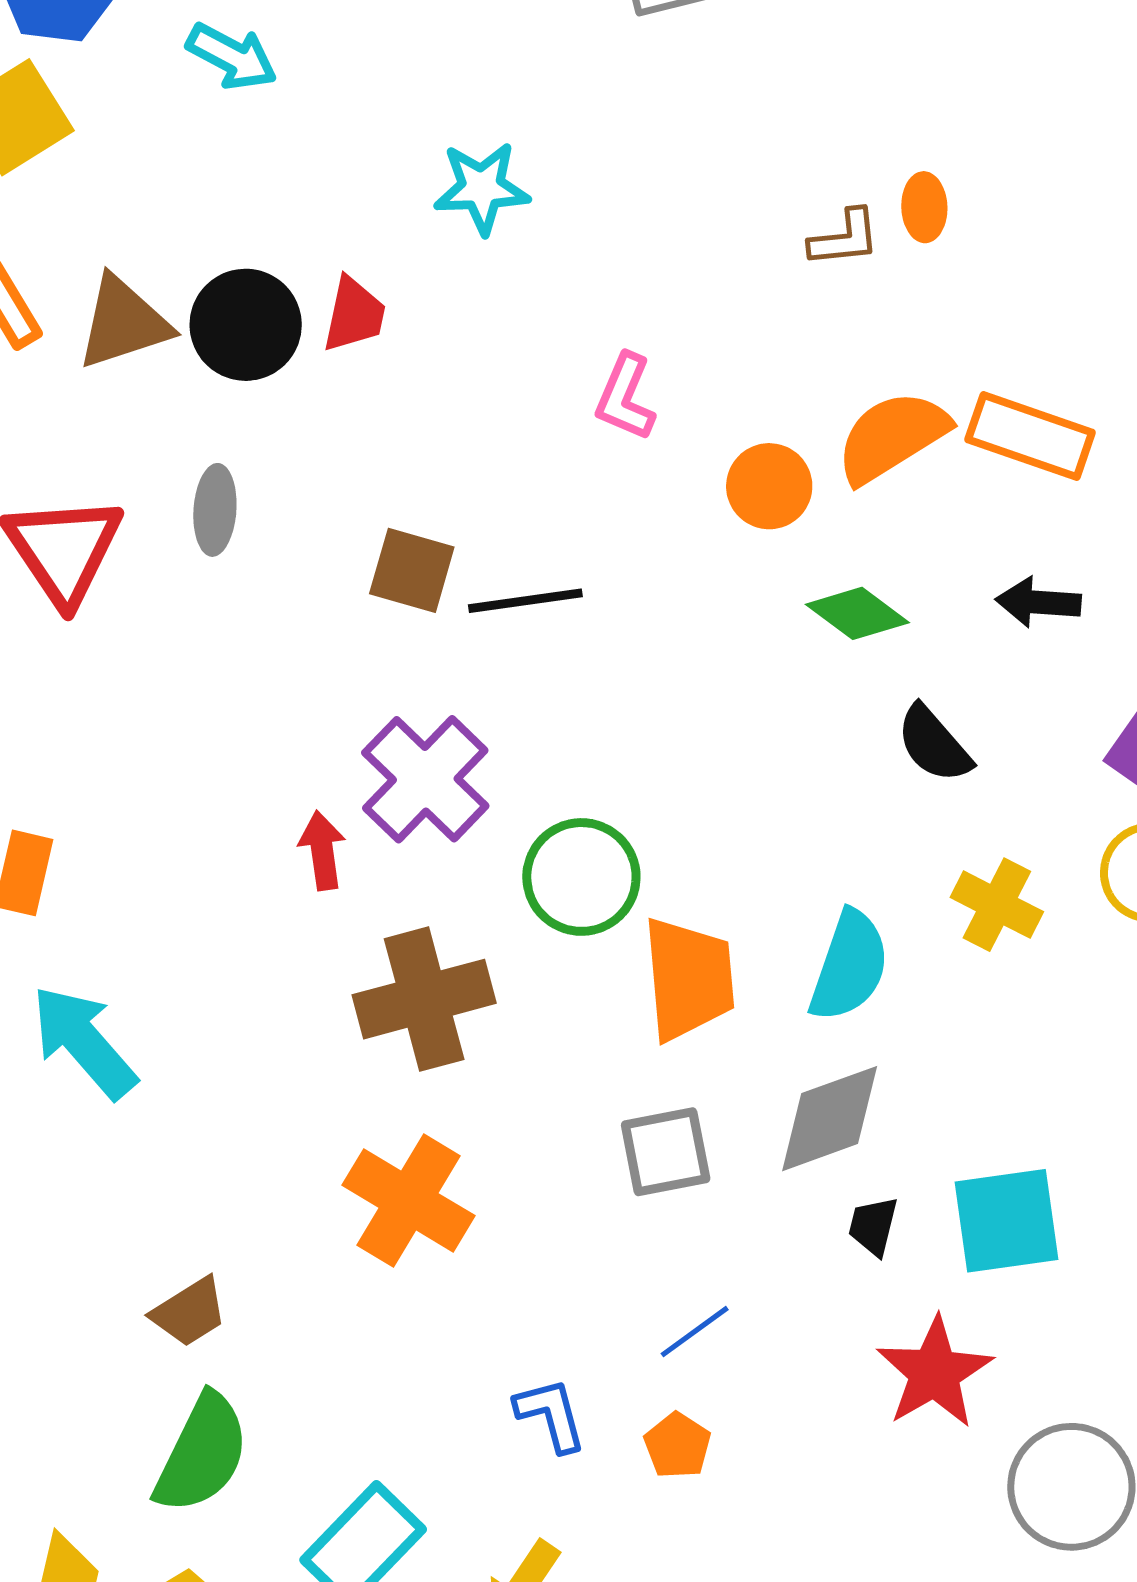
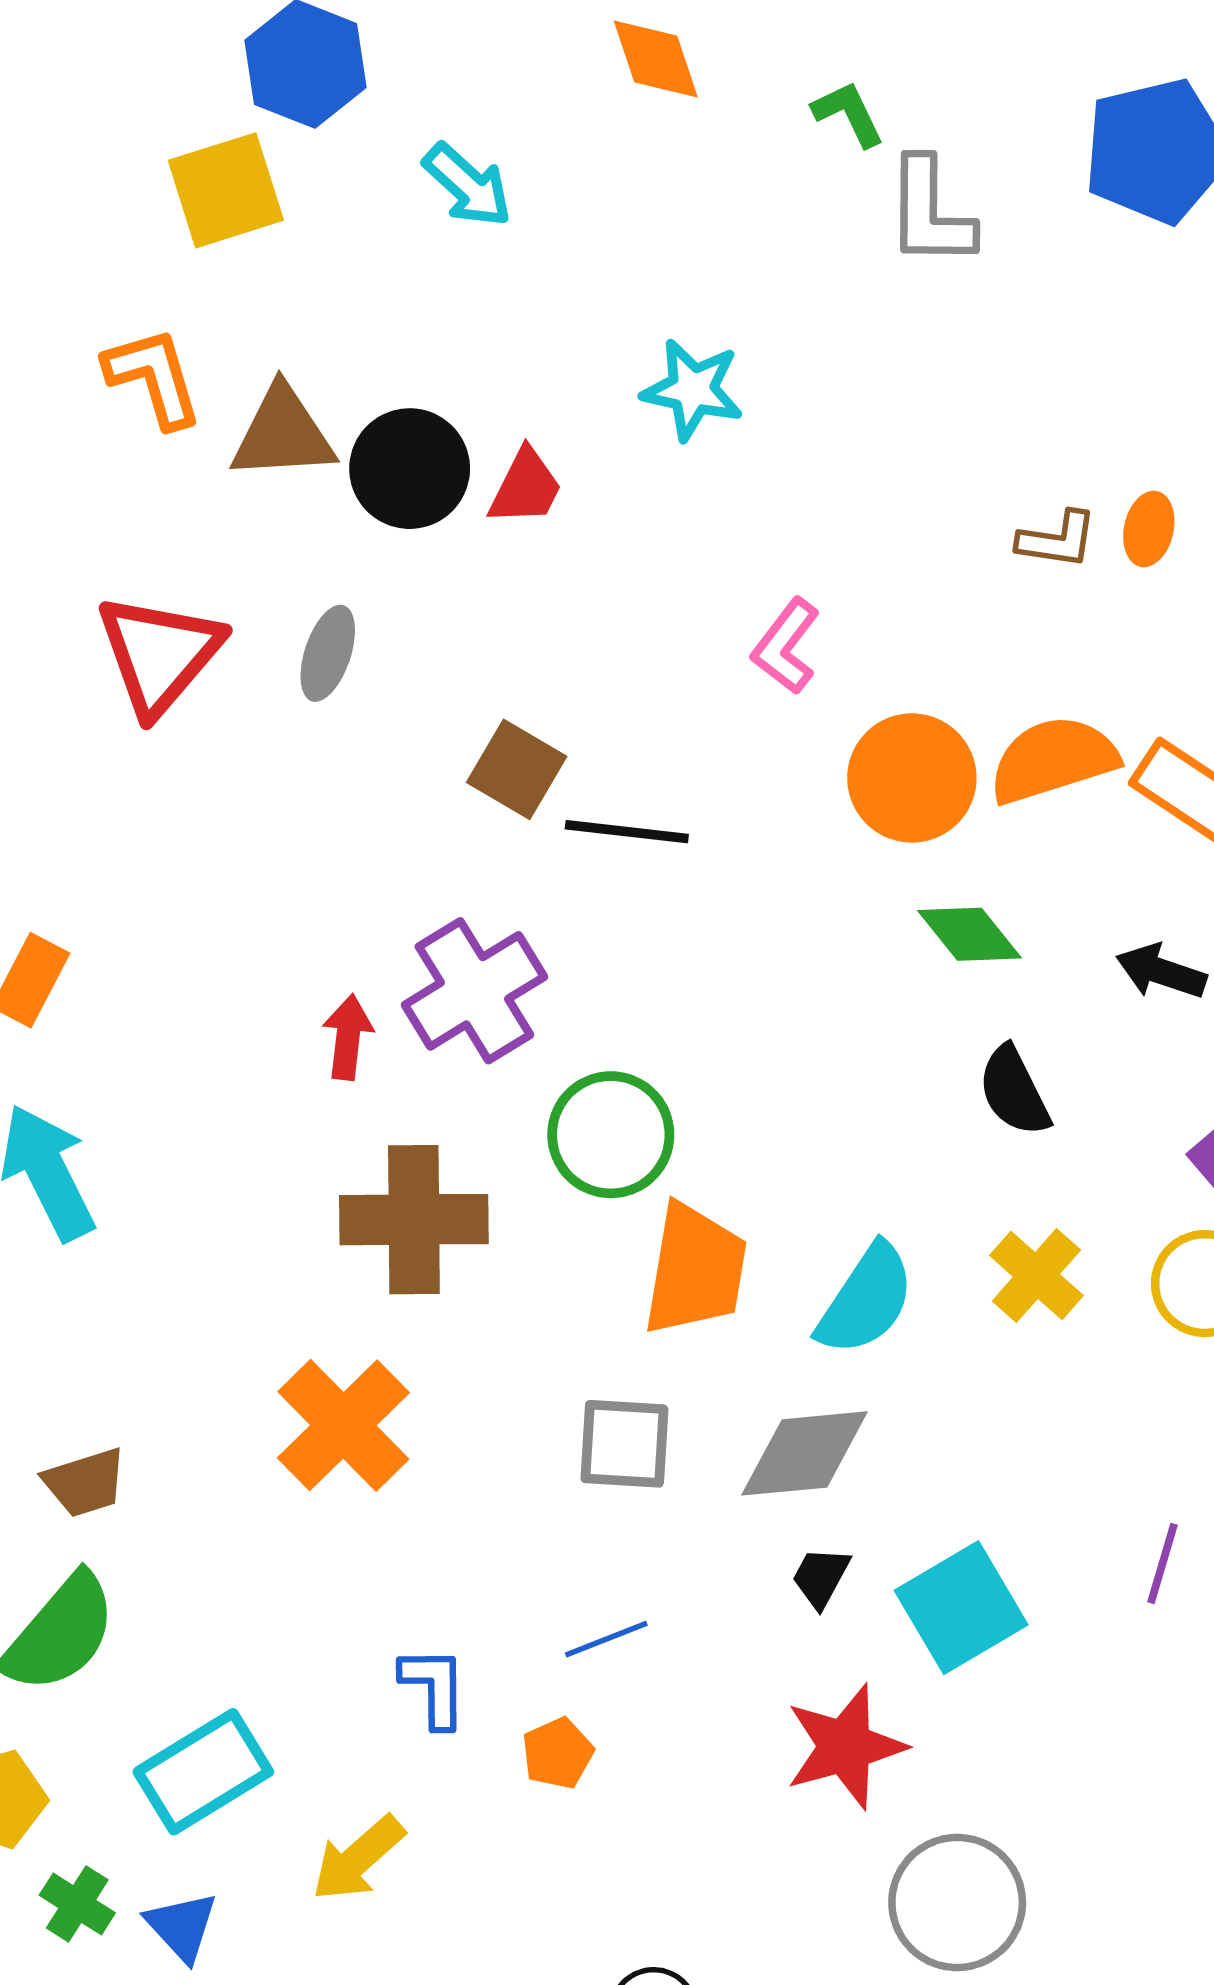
orange circle: (769, 486) -> (912, 778), size x1.4
cyan square: (1006, 1221) -> (961, 1608), turned -37

